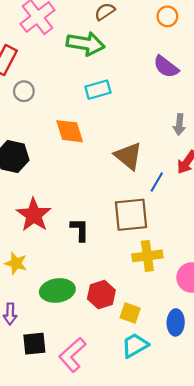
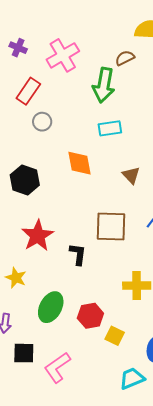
green arrow: (86, 44) -> (104, 85), turned 84
brown triangle: (128, 156) -> (131, 175), moved, size x0.7
brown square: (131, 215) -> (111, 226), moved
green ellipse: (57, 290) -> (51, 307), turned -60
cyan trapezoid: (135, 345) -> (132, 378), moved

